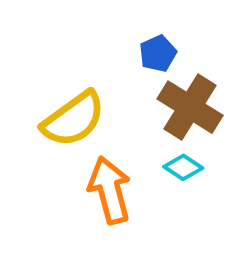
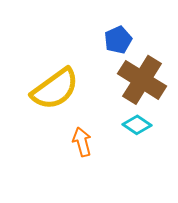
orange arrow: (110, 190) -> (82, 142), size x0.6

